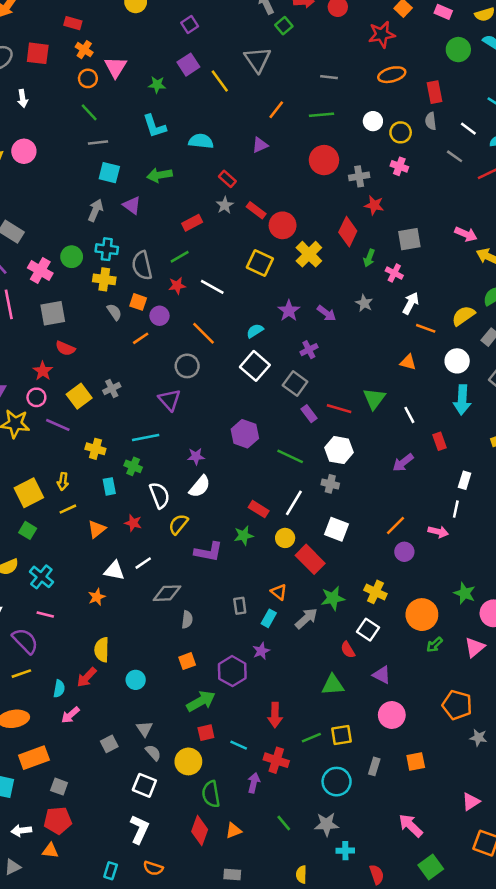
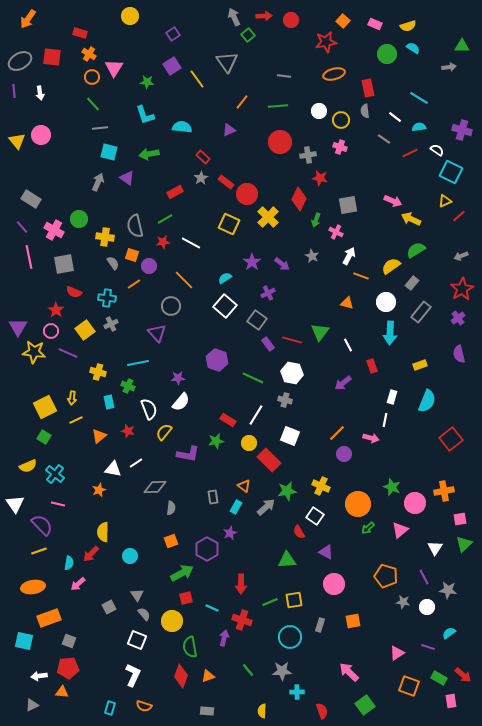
cyan cross: (107, 249) -> (107, 298), moved

